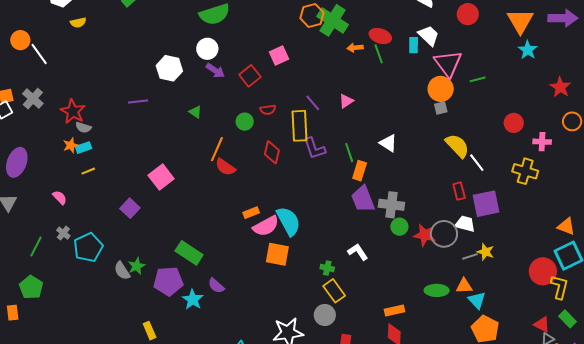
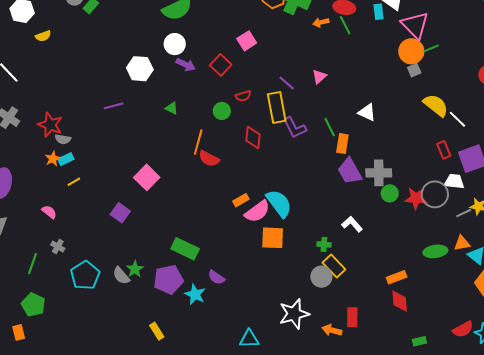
green line: (478, 79) -> (431, 48), moved
cyan pentagon: (88, 247) -> (85, 275), moved
gray circle: (325, 315) -> (321, 277), moved

